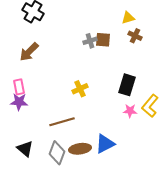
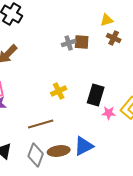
black rectangle: (127, 85) -> (96, 95), moved

